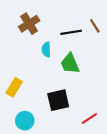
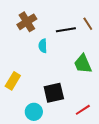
green trapezoid: (70, 64) -> (83, 64), moved
cyan circle: (25, 121) -> (34, 112), moved

